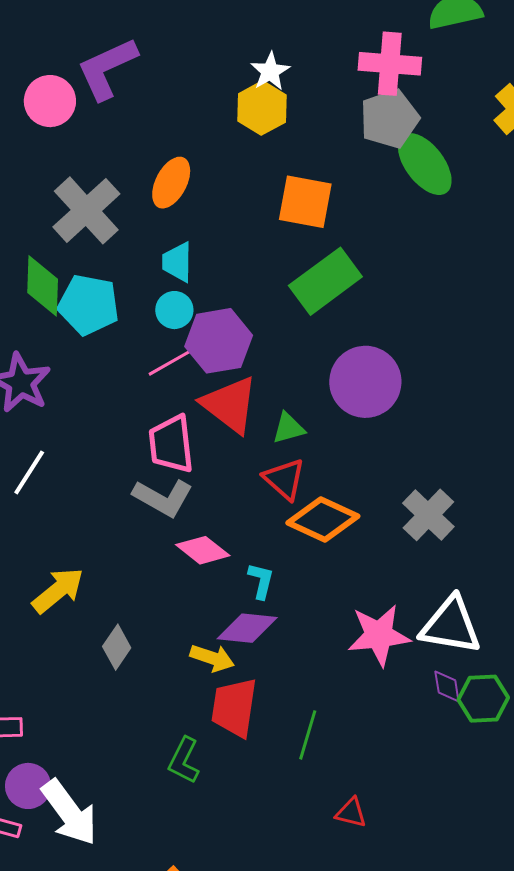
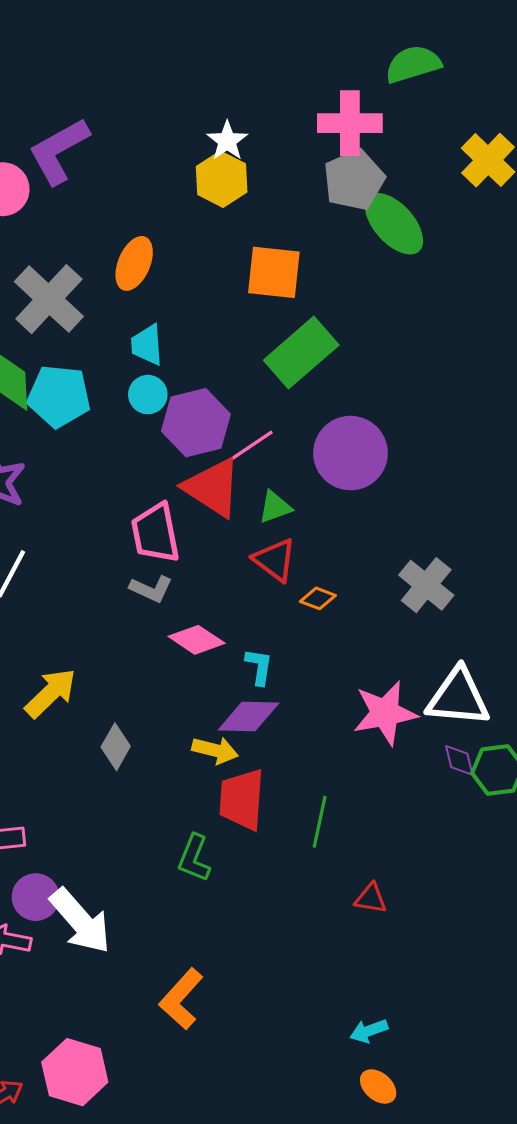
pink line: (171, 362) -> (250, 447), moved
gray L-shape: (163, 498) -> (151, 589), size x0.7
orange diamond: (323, 519) -> (318, 598), size x0.5

